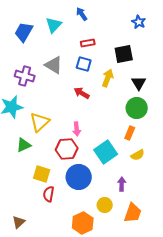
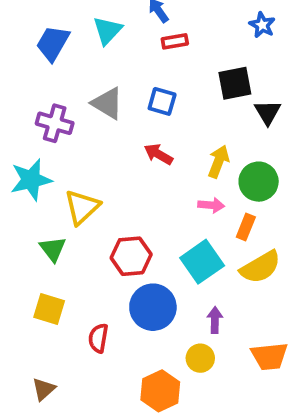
red rectangle: (88, 43) -> (175, 41), moved
yellow arrow: (108, 78) -> (218, 162), moved
black triangle: (139, 83) -> (268, 112), moved
pink arrow: (77, 129) -> (211, 205), moved, turned -80
green triangle: (24, 145) -> (53, 249), turned -42
yellow semicircle: (138, 155) -> (260, 267), size x1.6
yellow square: (42, 174) -> (49, 309), moved
purple arrow: (122, 184) -> (215, 320), moved
orange trapezoid: (133, 213) -> (269, 356), moved, turned 65

